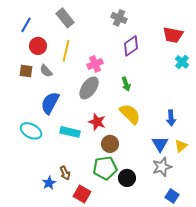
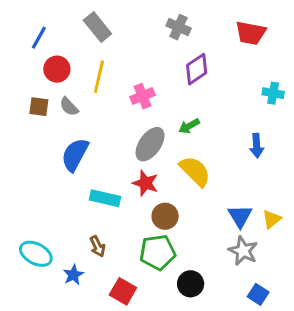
red trapezoid: (173, 35) -> (251, 33), moved
cyan cross: (182, 62) -> (273, 93), turned -32
green arrow: (126, 84) -> (189, 126), turned 80
gray ellipse: (89, 88) -> (150, 144), moved
blue arrow: (171, 118) -> (257, 146), moved
cyan ellipse: (31, 131) -> (36, 254), moved
gray star: (162, 167) -> (243, 251), turned -30
brown arrow: (65, 173) -> (97, 246), moved
black circle: (127, 178) -> (191, 284), moved

